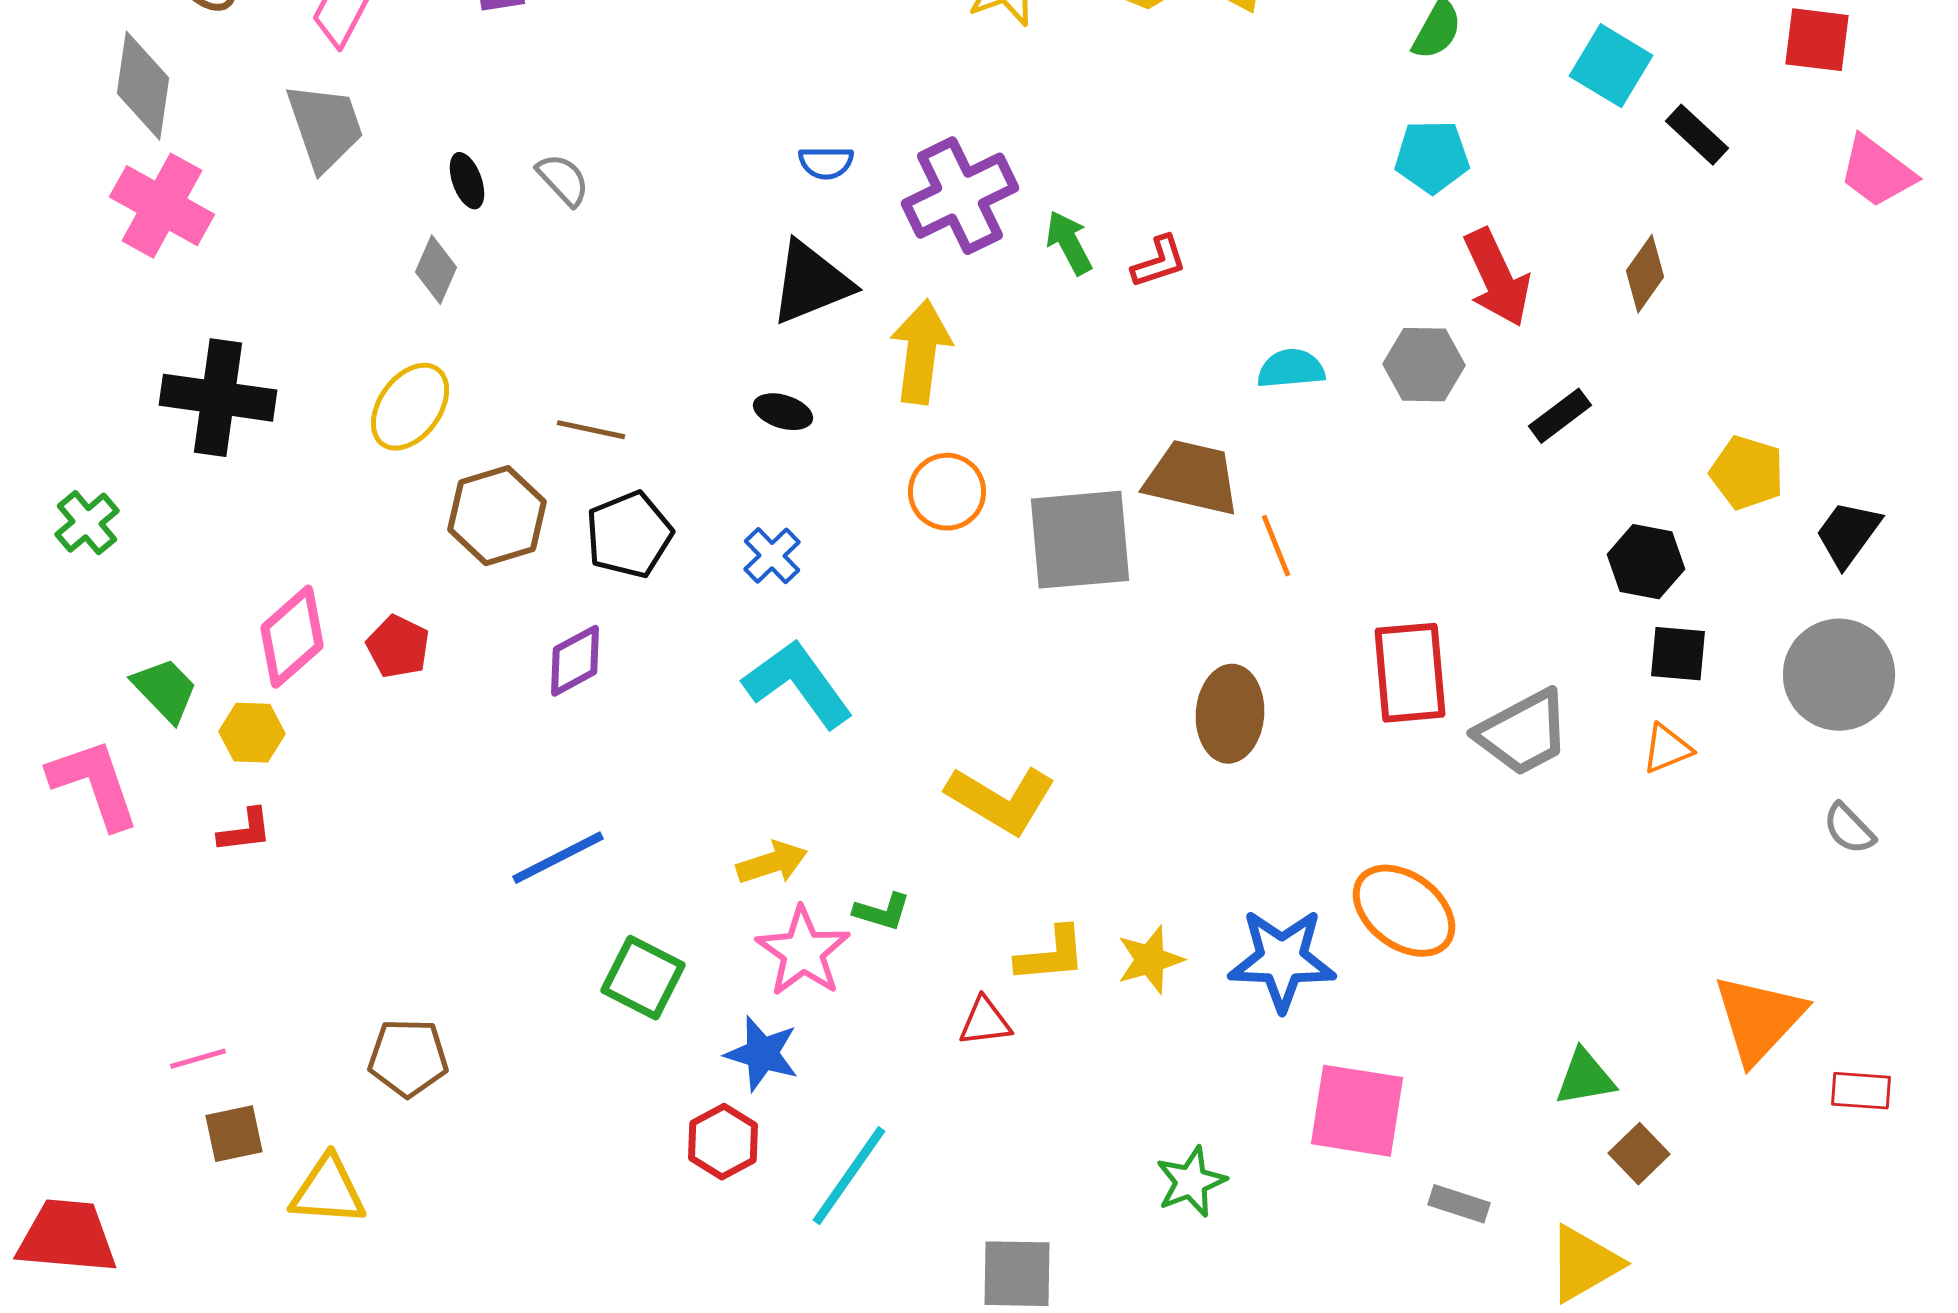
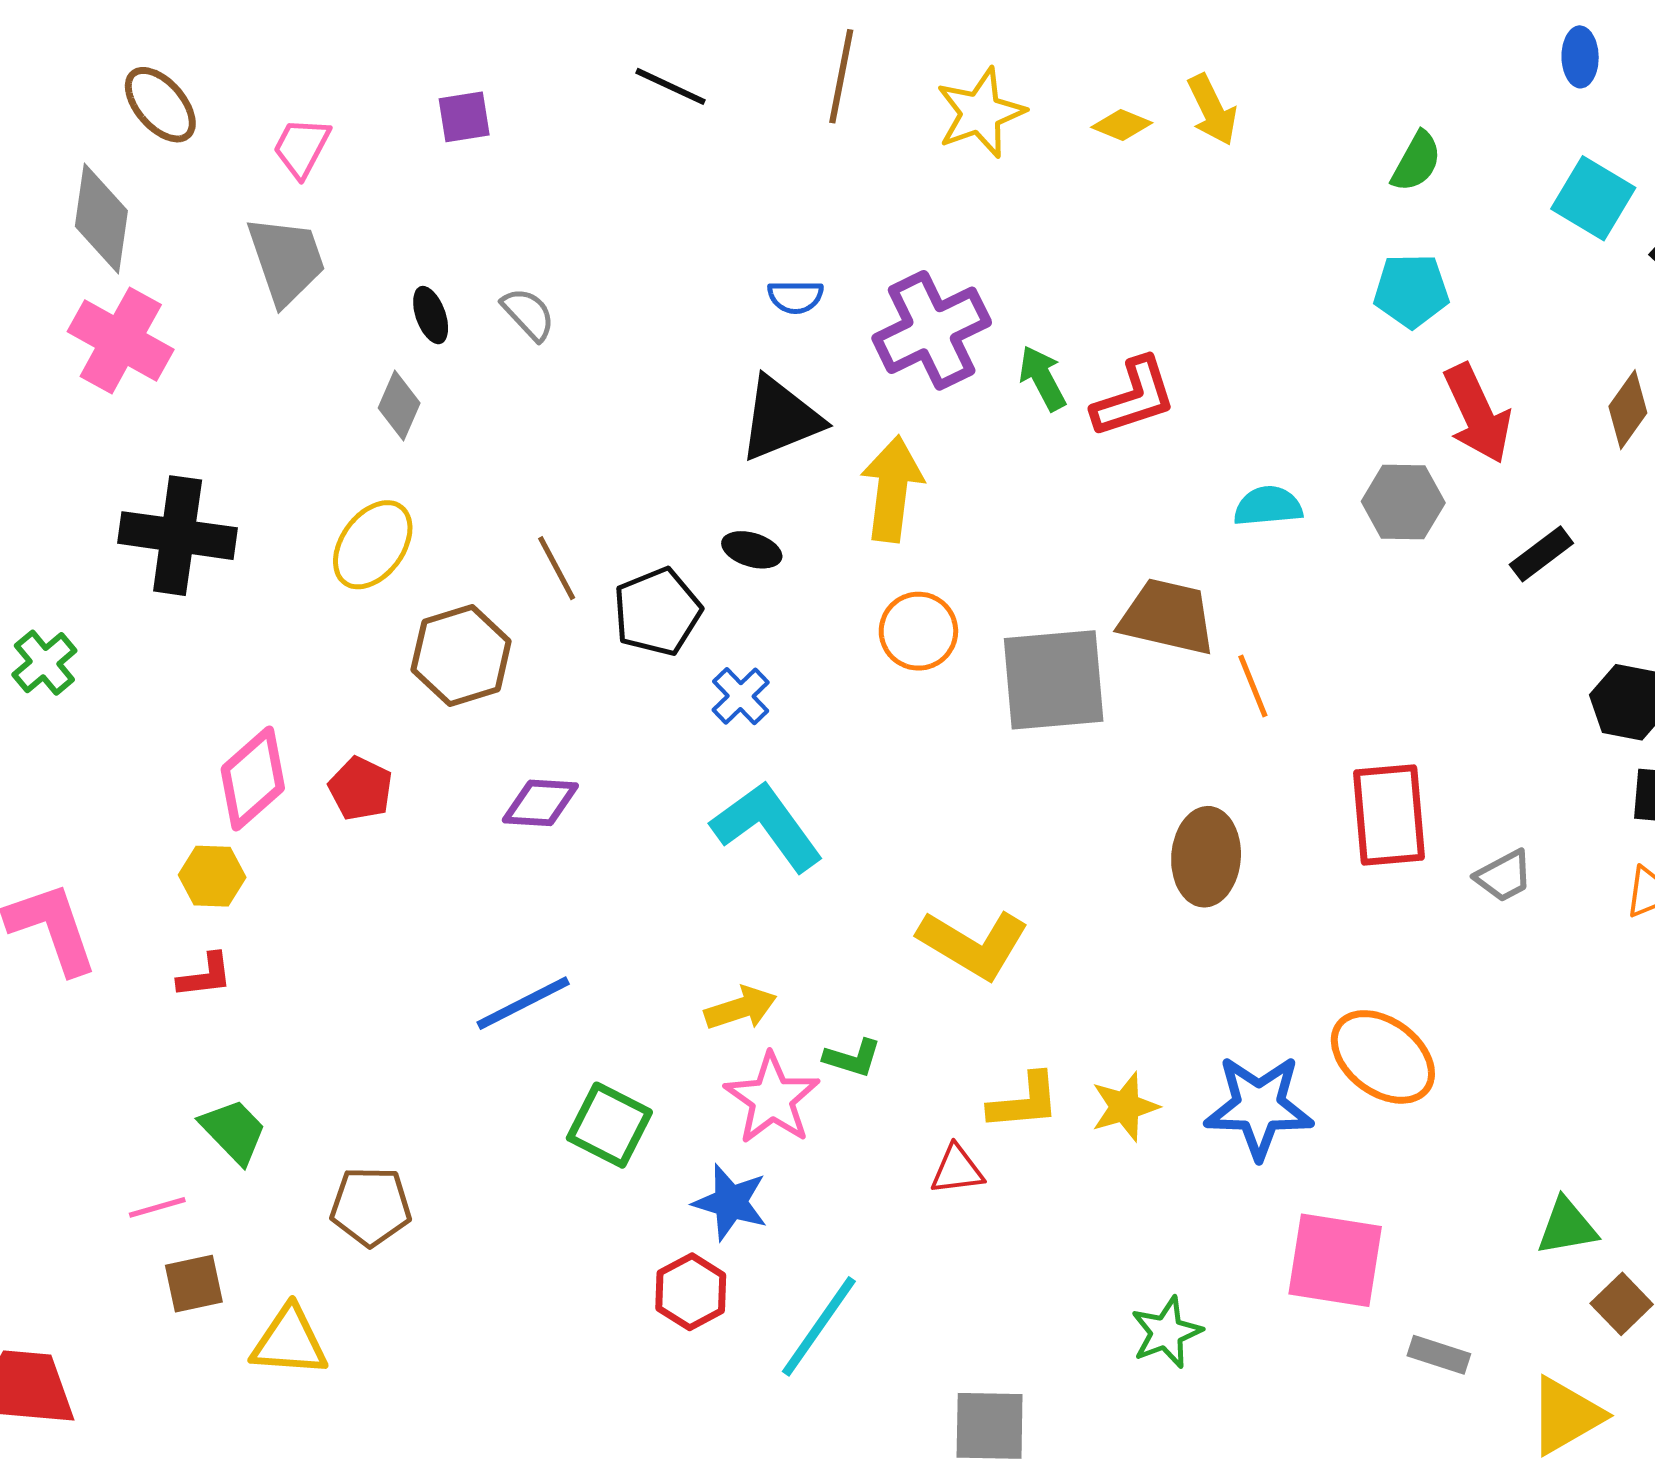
red L-shape: (1159, 262) -> (1134, 397), size x1.5
brown line: (591, 430) -> (557, 568), turned 50
black pentagon: (629, 535) -> (657, 612), moved
purple diamond: (575, 661) -> (540, 803), turned 32
green trapezoid: (165, 690) -> (233, 1131), moved
gray trapezoid: (1523, 733) -> (1504, 876), size x0.6

